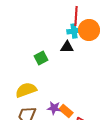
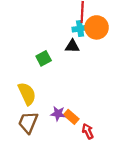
yellow semicircle: (26, 90) -> (27, 94), turned 85

